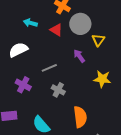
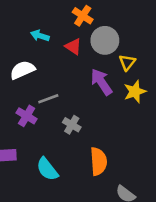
purple arrow: (79, 56) -> (101, 82), size x1.5
gray line: (49, 68) -> (48, 99), moved
yellow star: (102, 79) -> (135, 92), moved, turned -30

